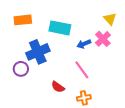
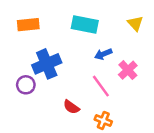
cyan rectangle: (60, 28) -> (85, 25), moved
pink cross: (103, 39) -> (128, 70), moved
orange cross: (84, 98) -> (103, 120), turned 32

